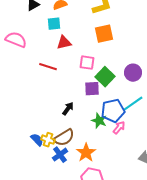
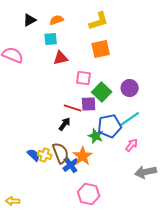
red line: (48, 67) -> (73, 108), moved
pink arrow: (119, 128) -> (132, 145), moved
brown semicircle: (64, 138) -> (61, 153), turned -80
orange star: (86, 153) -> (83, 156), moved
blue cross: (60, 155) -> (71, 165), moved

